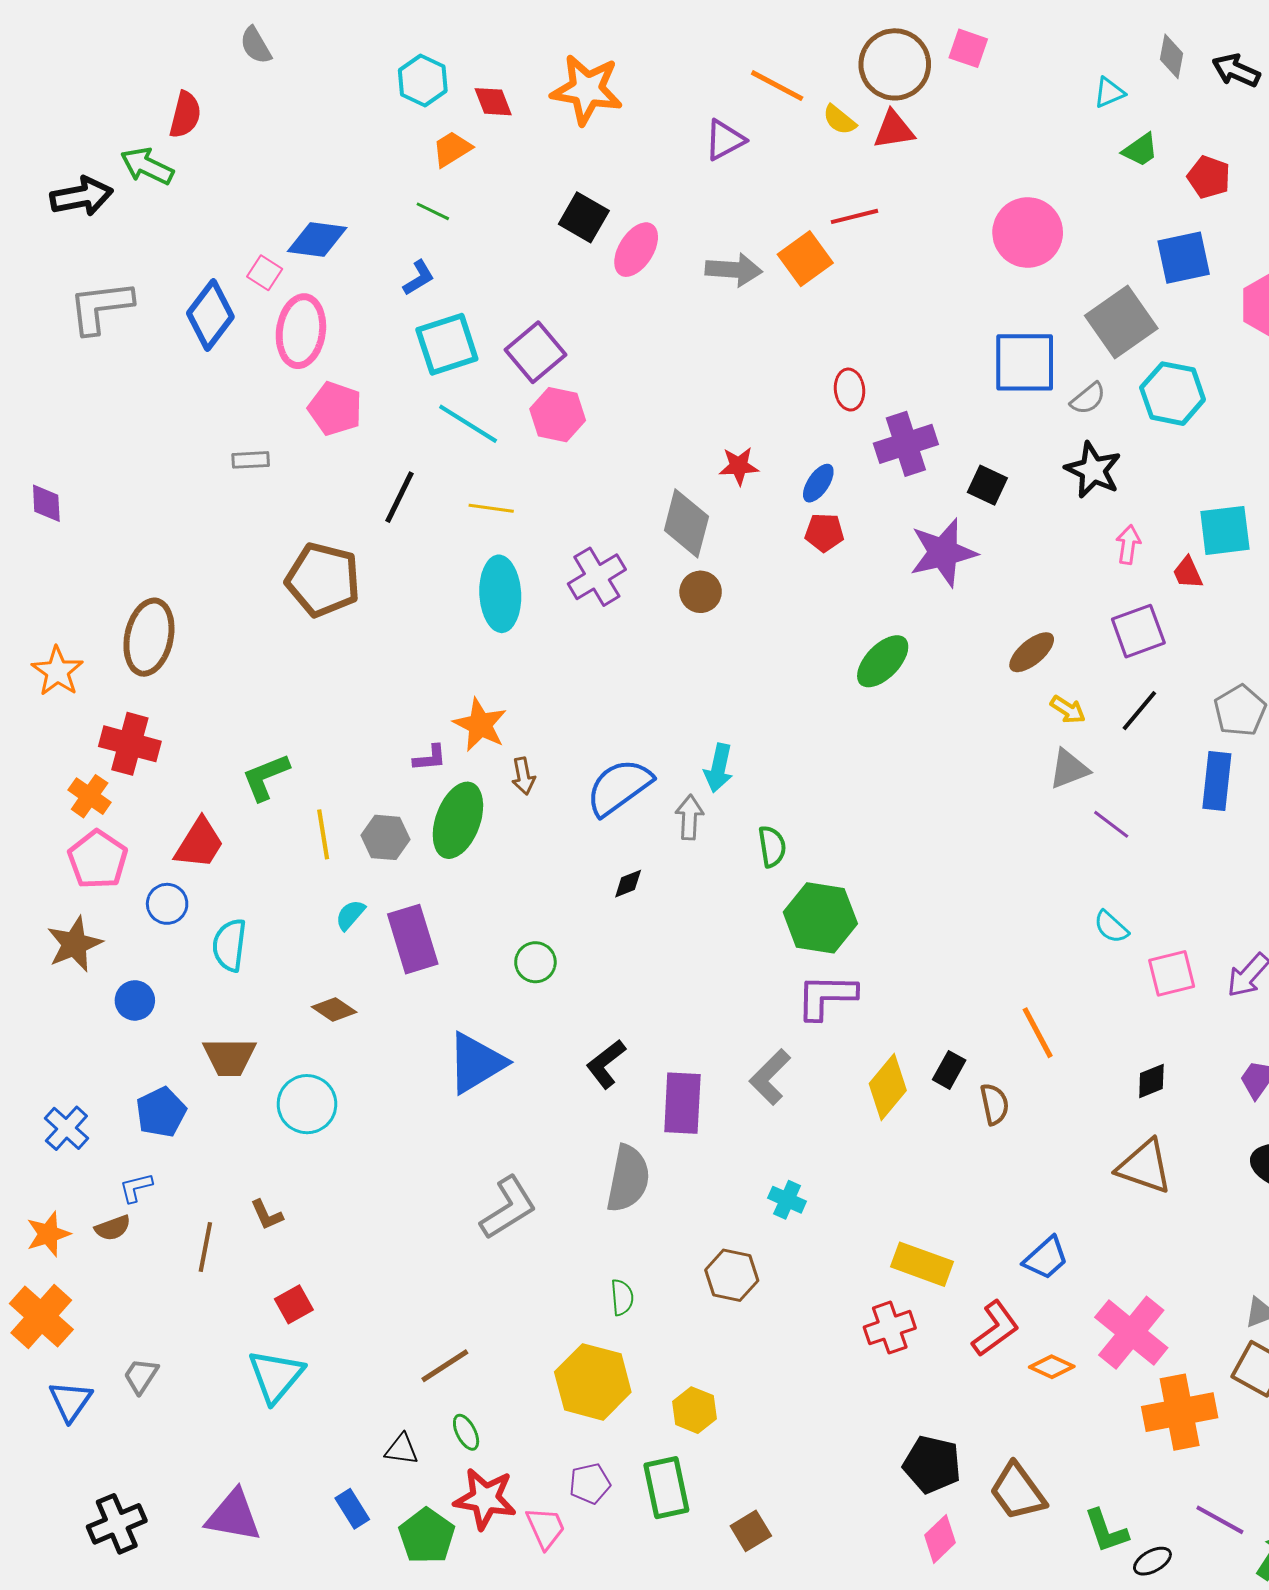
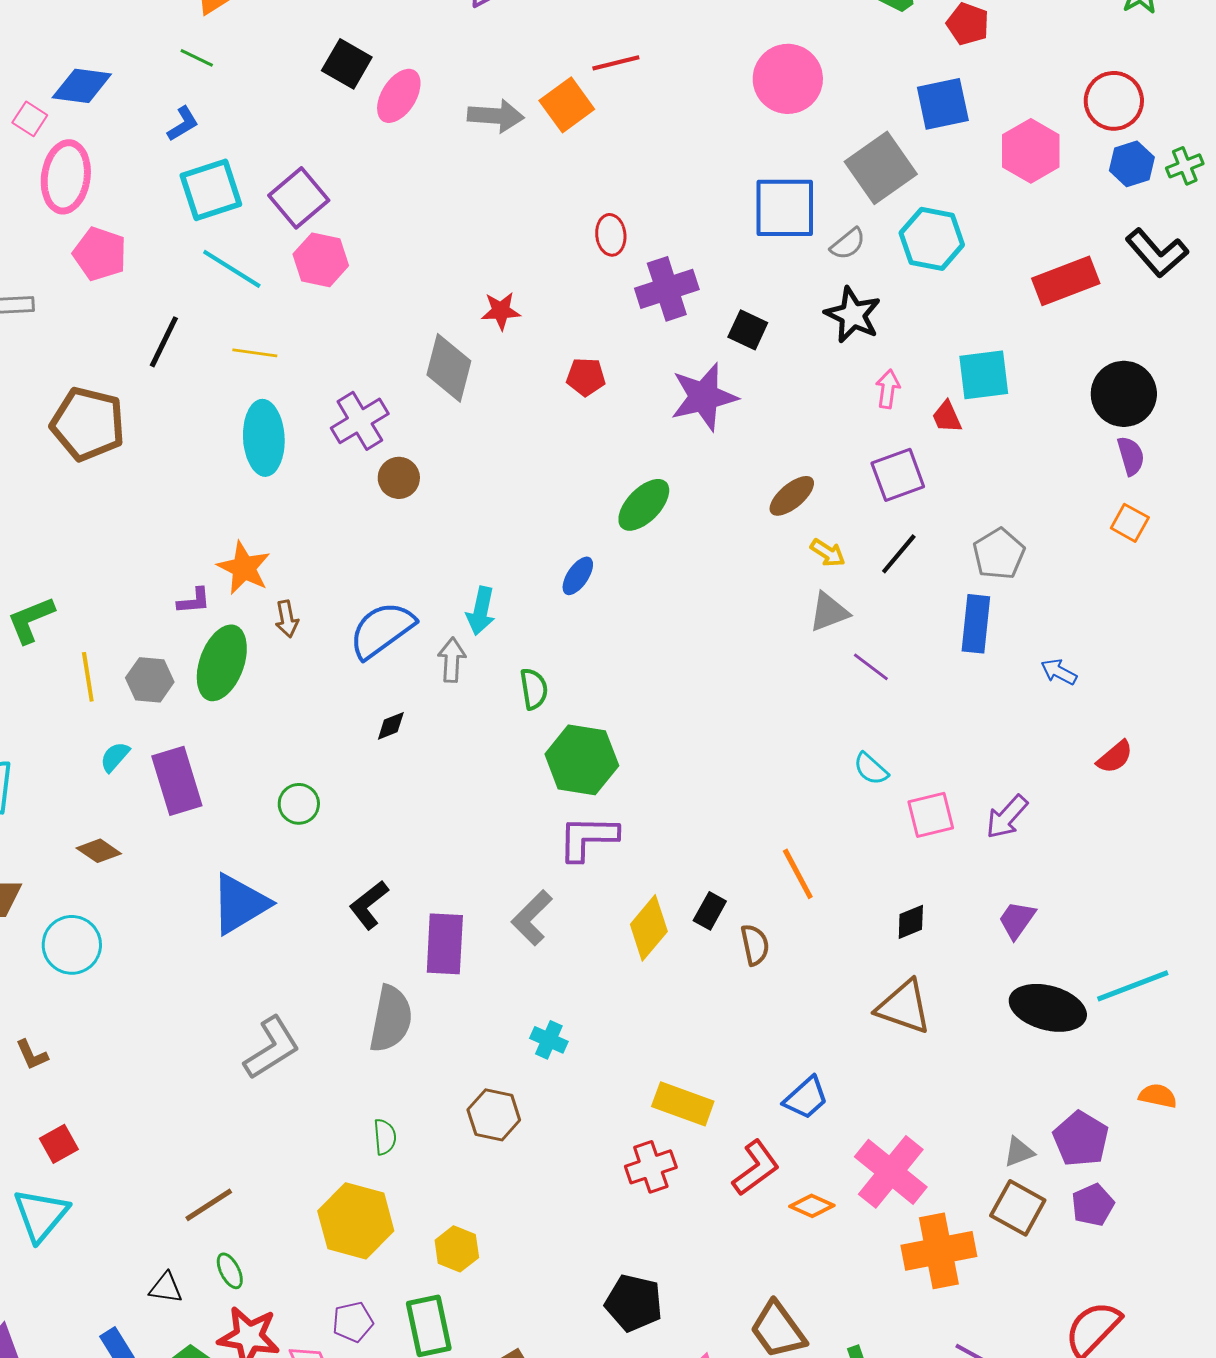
blue ellipse: (818, 483) -> (578, 576), moved
brown circle: (701, 592) -> (399, 478), moved
black pentagon: (932, 1464) -> (634, 1303), moved

